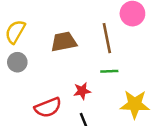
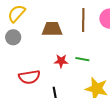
brown line: (107, 38) -> (83, 20), moved
red star: (82, 91) -> (61, 61), moved

